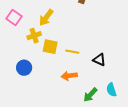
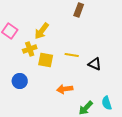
yellow line: (72, 52) -> (72, 55), moved
black triangle: (99, 60) -> (95, 64), moved

